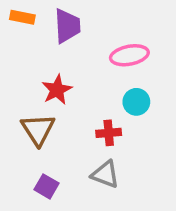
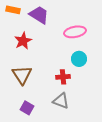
purple trapezoid: (67, 26) -> (39, 15), turned -55
red star: (57, 90) -> (23, 41), moved

